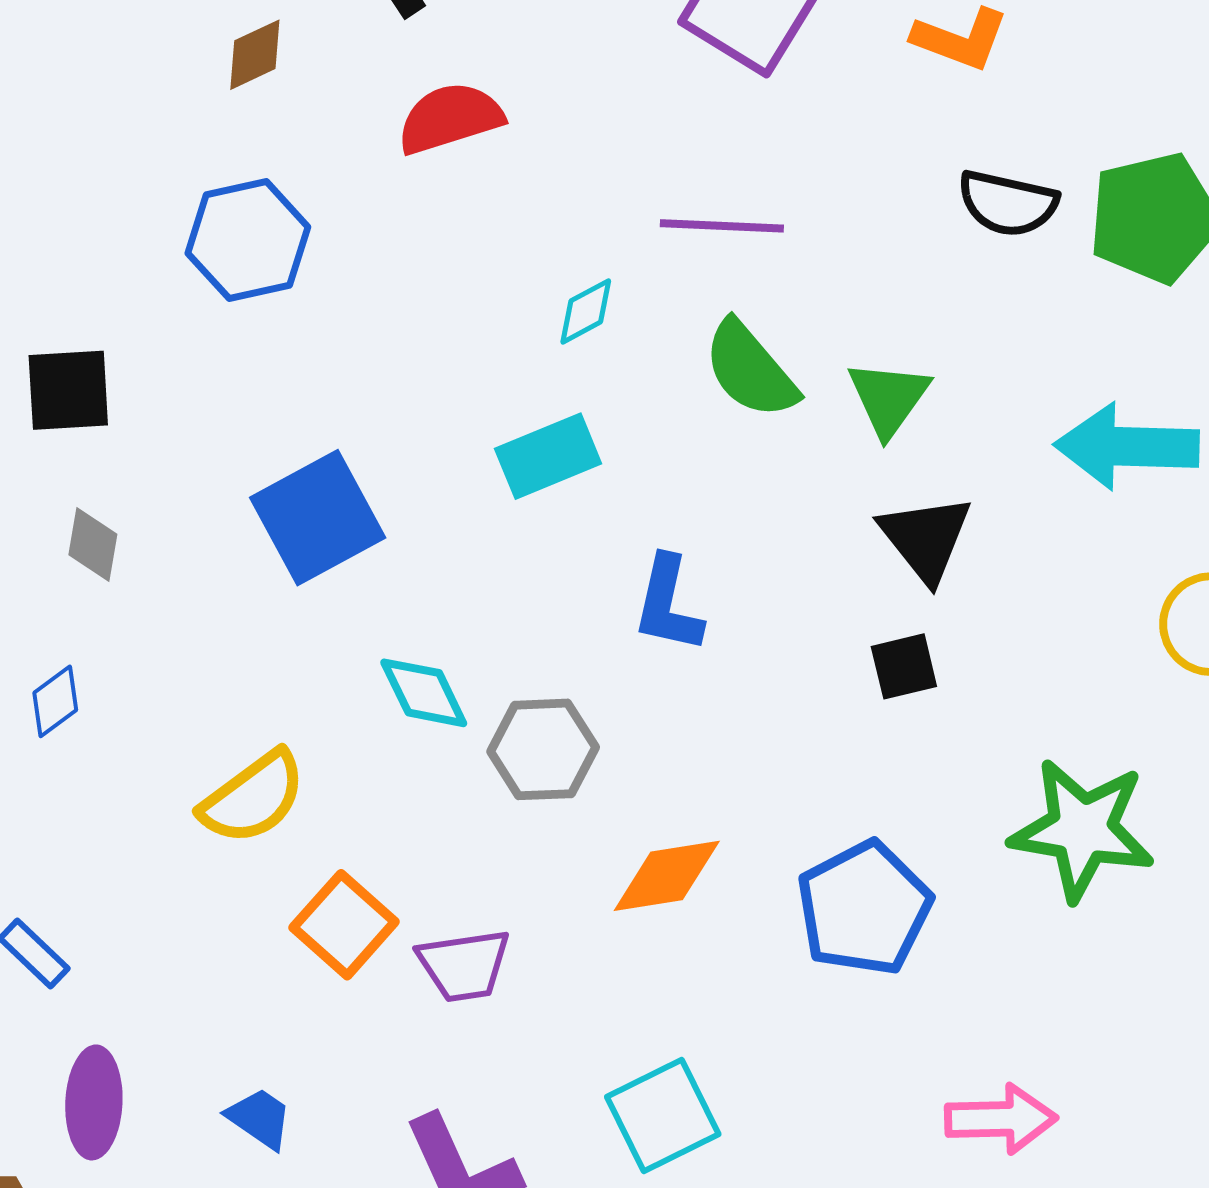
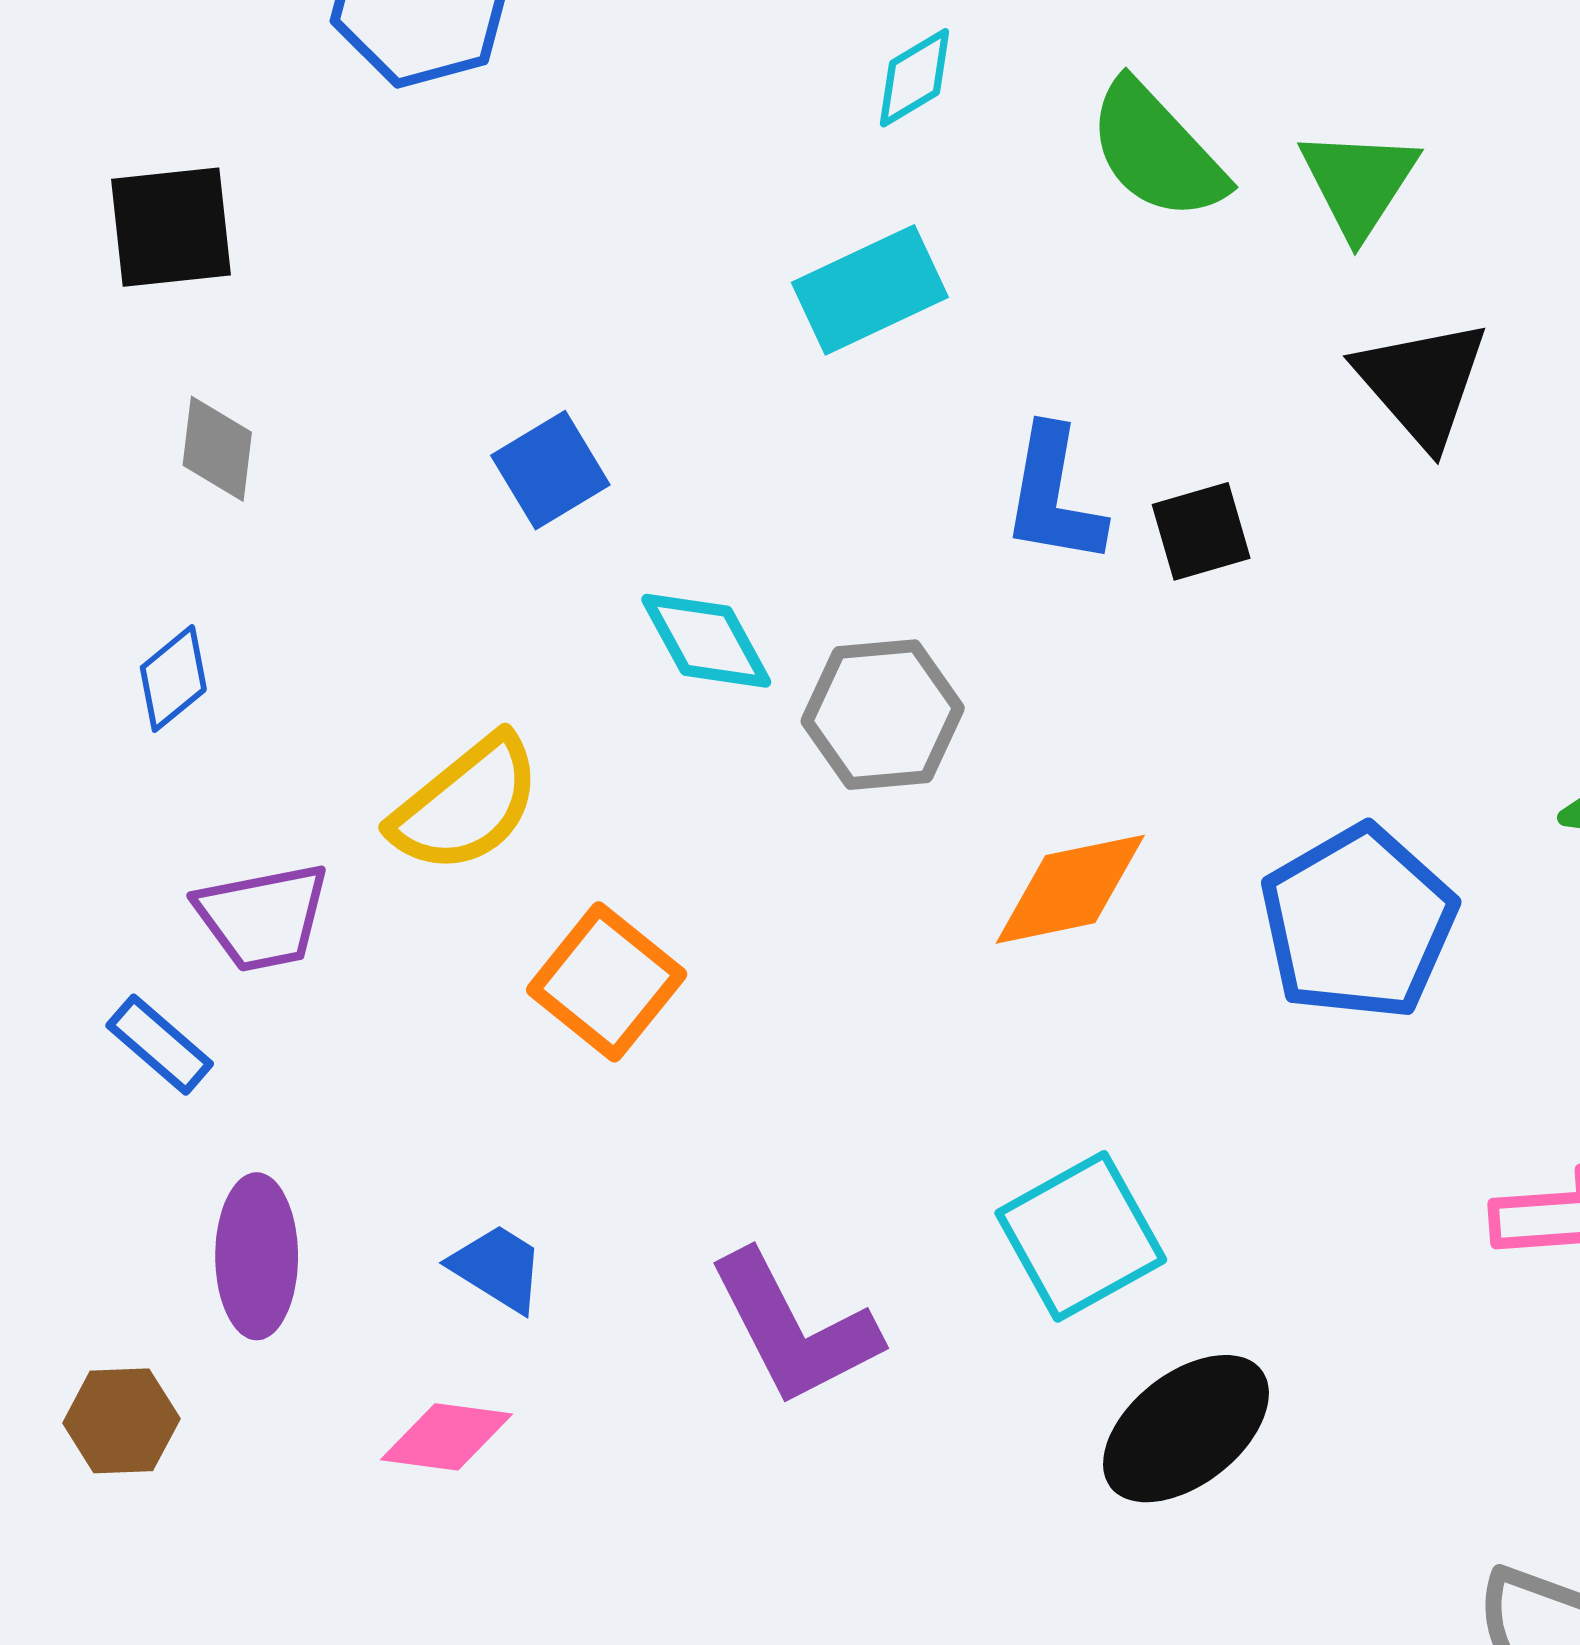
blue square: (318, 518) -> (550, 470), moved, size x0.6
black square: (904, 666) -> (1201, 531), moved
purple trapezoid: (464, 965) -> (263, 917), moved

